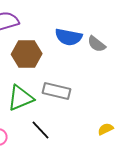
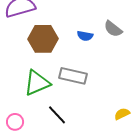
blue semicircle: (69, 37) -> (85, 36), moved, size x0.6

